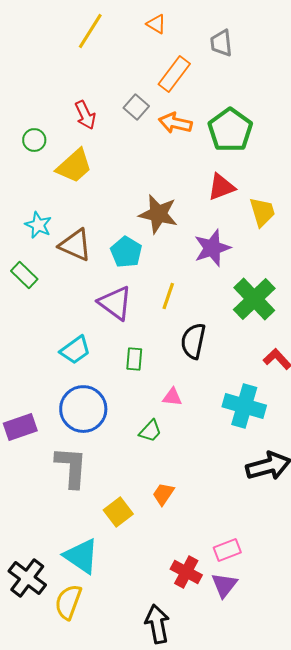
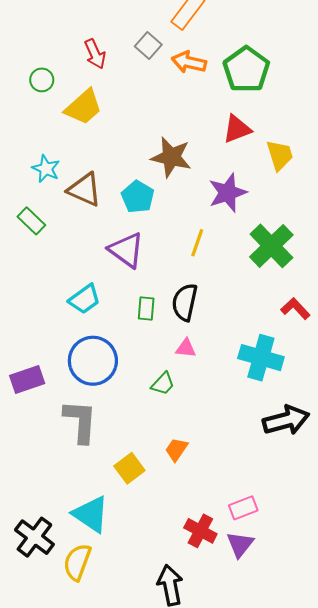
yellow line: (168, 296) -> (197, 243), moved
black semicircle: (193, 341) -> (185, 302), moved

